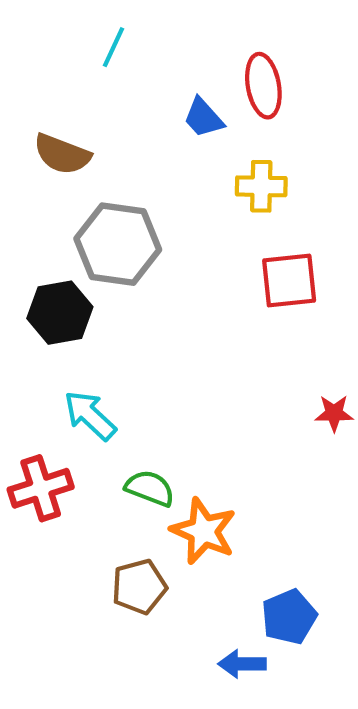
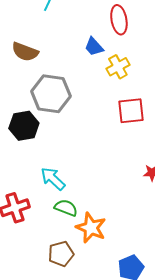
blue trapezoid: (203, 118) -> (94, 47), moved
yellow cross: (261, 186) -> (118, 67), turned -30
cyan arrow: (90, 415) -> (53, 179), moved

